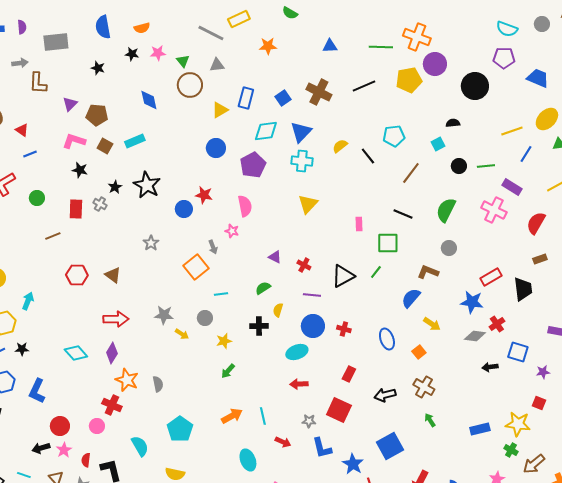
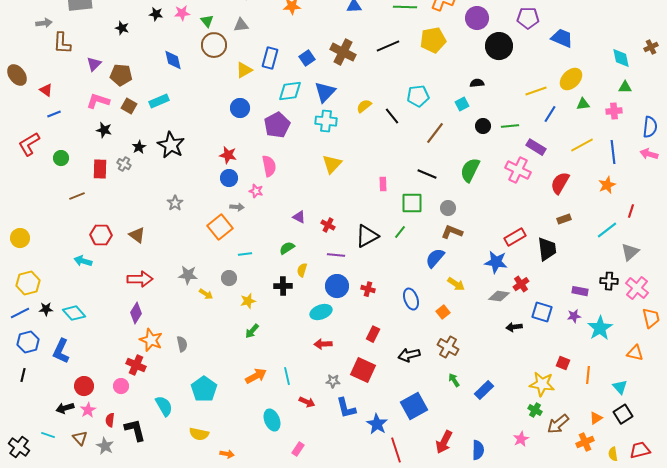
purple circle: (435, 64) -> (477, 18), moved
blue circle: (184, 209) -> (229, 178), moved
gray arrow: (213, 247) -> (237, 207), turned -64
gray circle: (449, 248) -> (448, 208), moved
cyan arrow: (28, 301) -> (83, 261), moved, turned -96
cyan diamond: (76, 353) -> (74, 313), moved
purple star: (543, 372) -> (574, 316), moved
blue rectangle: (480, 429) -> (484, 390), moved, turned -30

